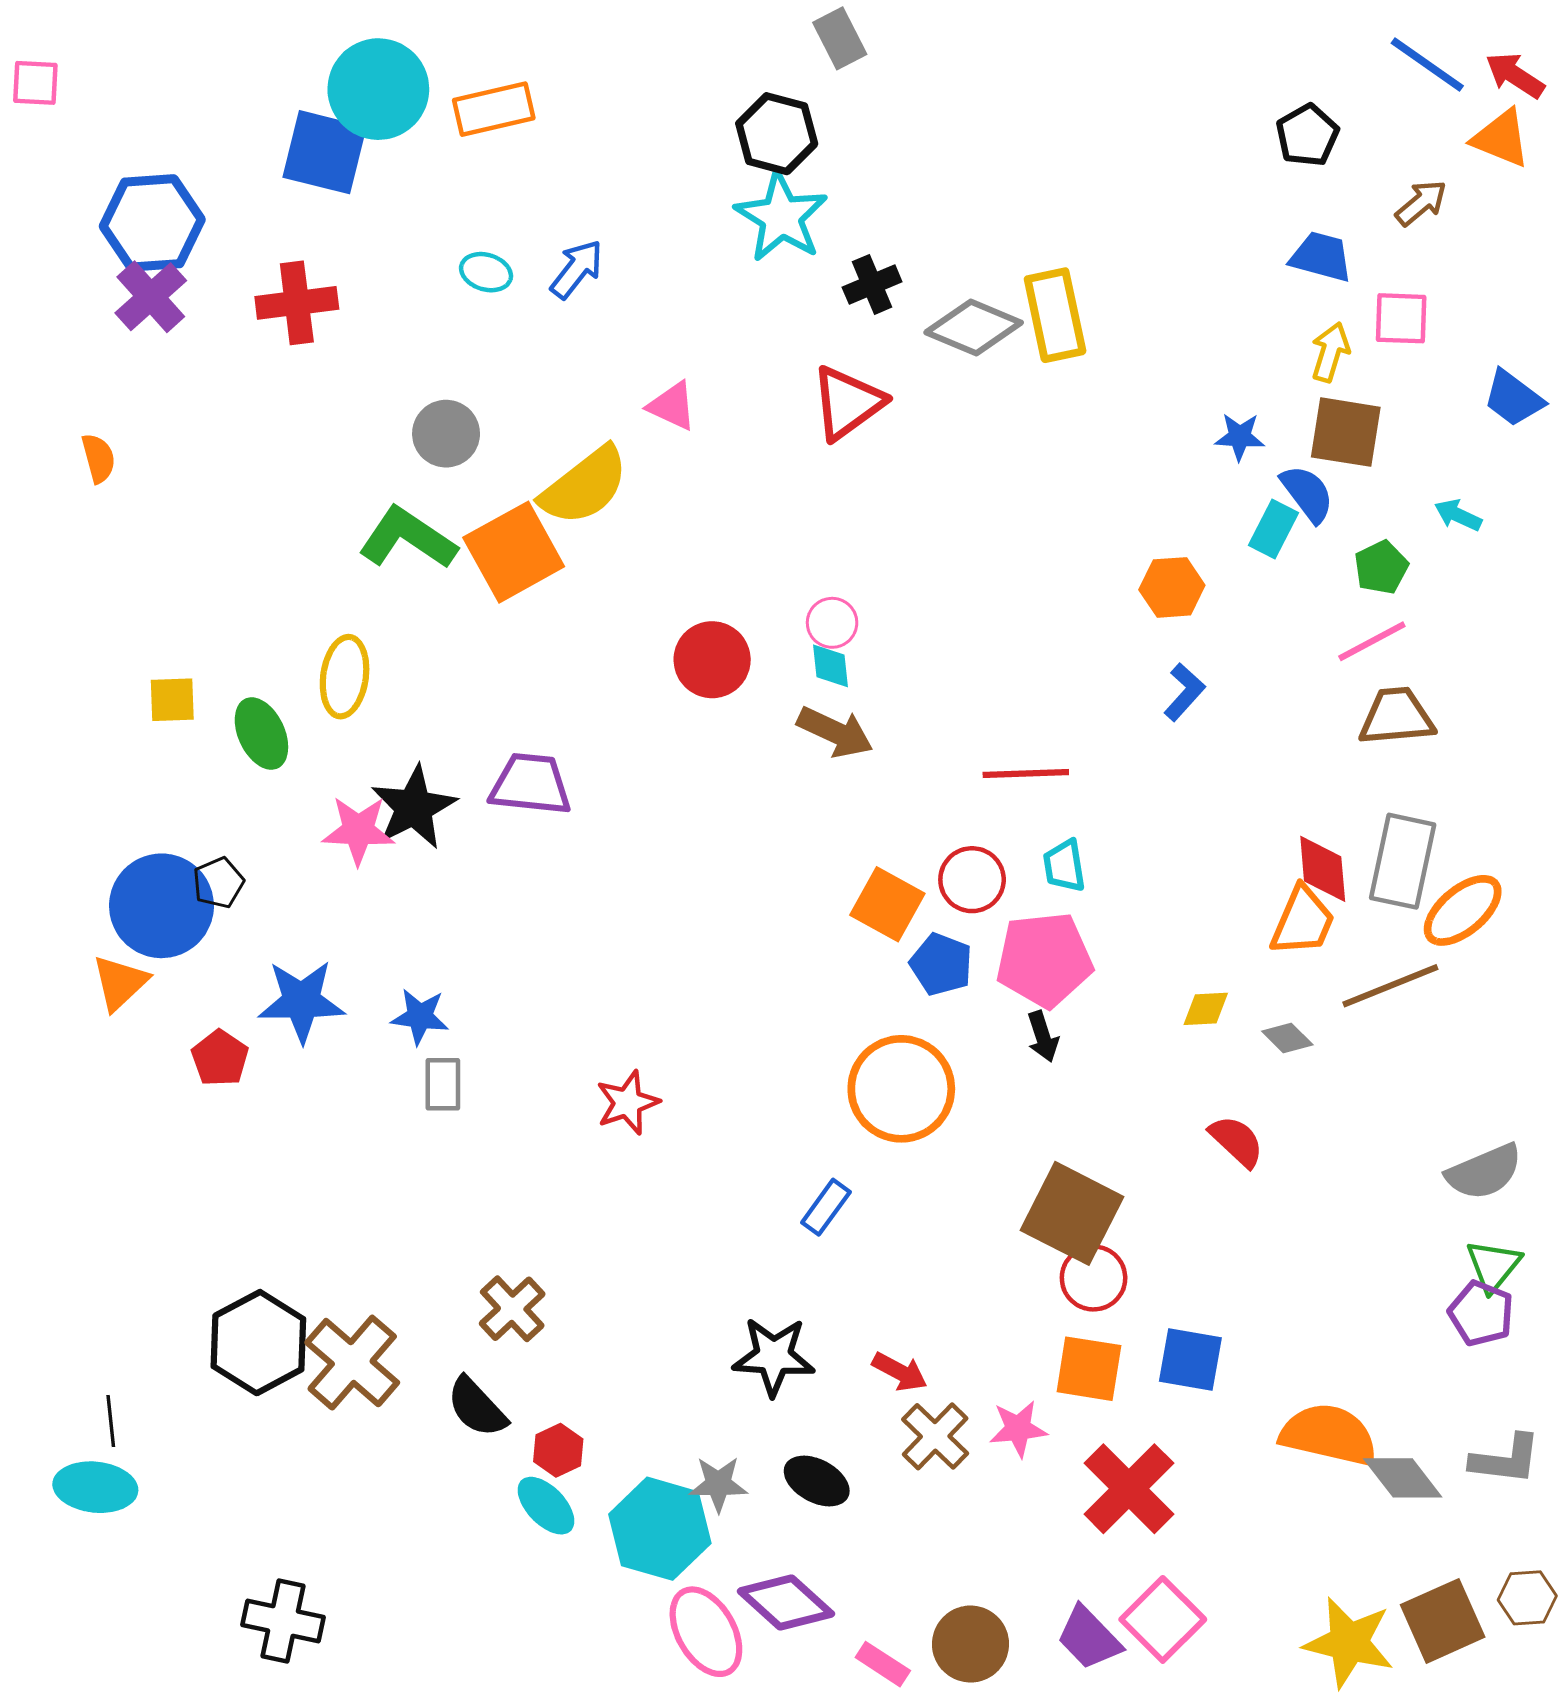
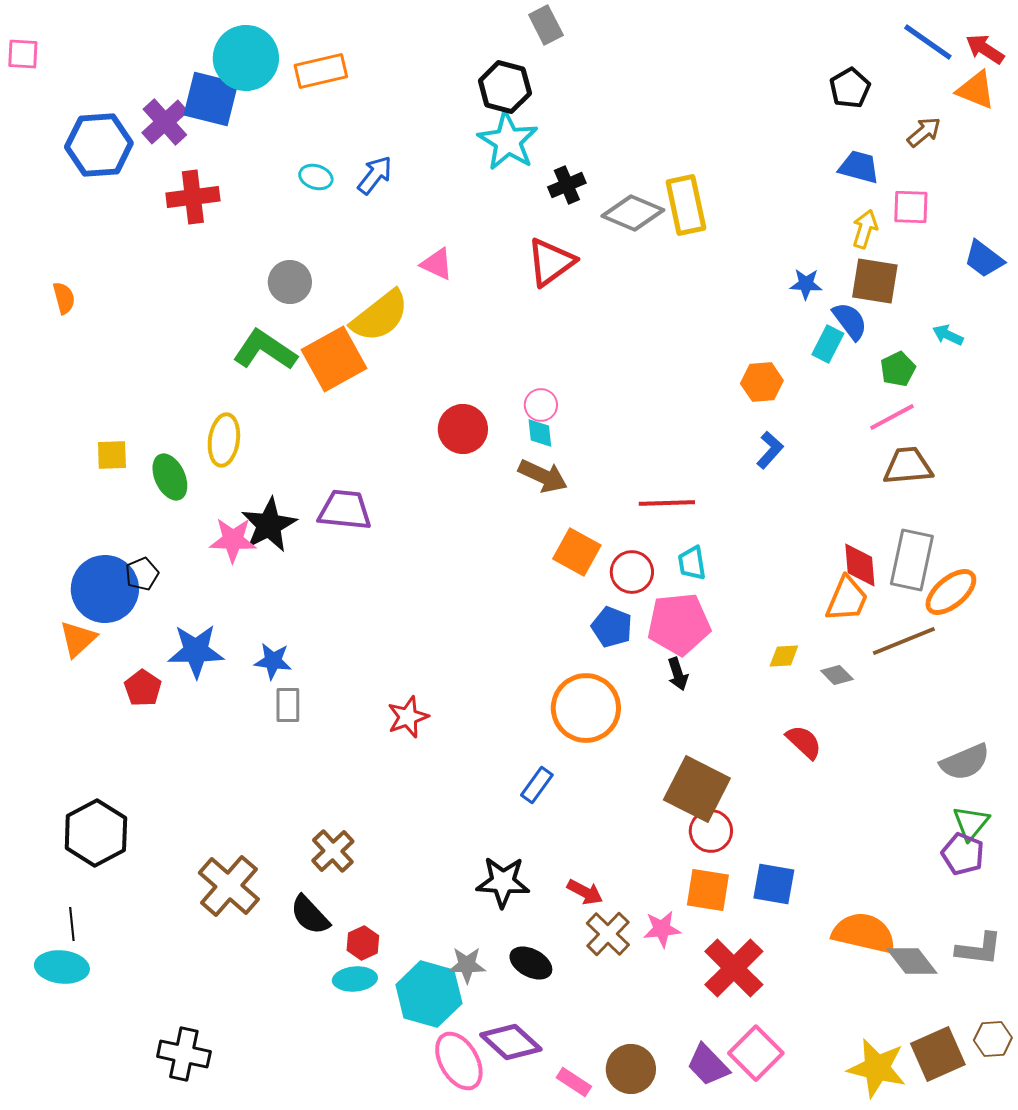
purple cross: (151, 297) -> (165, 122), moved
orange square: (887, 904) -> (577, 552), moved
black hexagon: (258, 1343) -> (96, 833), moved
cyan ellipse: (546, 1506) -> (355, 979), turned -51

